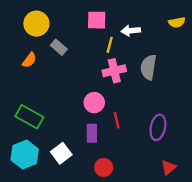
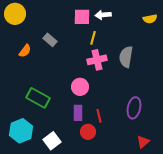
yellow circle: (36, 24) -> (15, 14), moved
white arrow: (131, 31) -> (103, 15), moved
green rectangle: (29, 117) -> (38, 98), moved
red line: (117, 120) -> (99, 116), moved
white square: (61, 153) -> (52, 141), moved
red circle: (104, 167) -> (88, 132), moved

